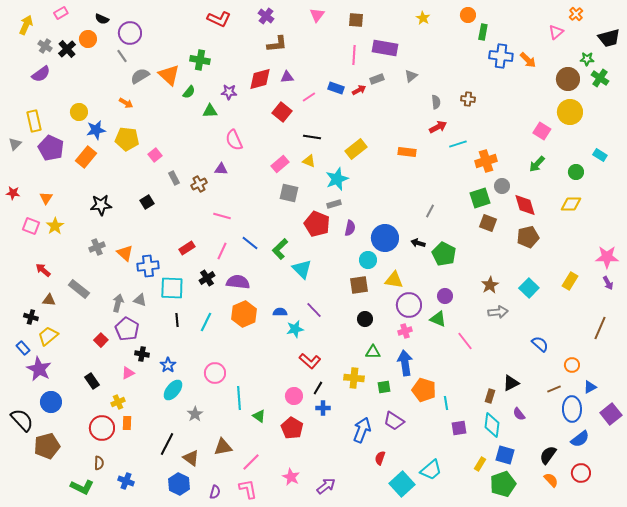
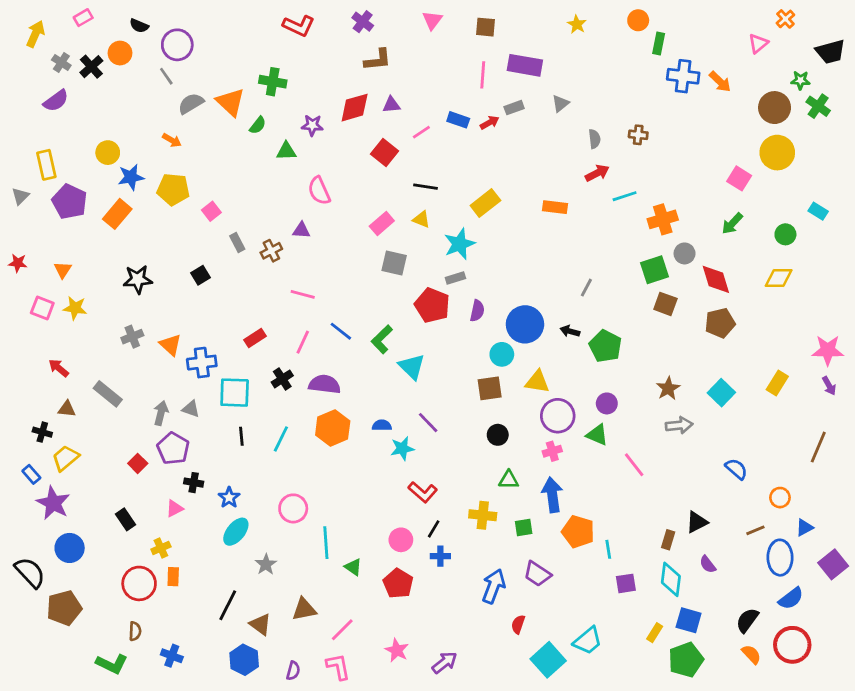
yellow star: (55, 226) -> (75, 308), turned -30
red circle: (581, 473) -> (792, 645), size x1.4

